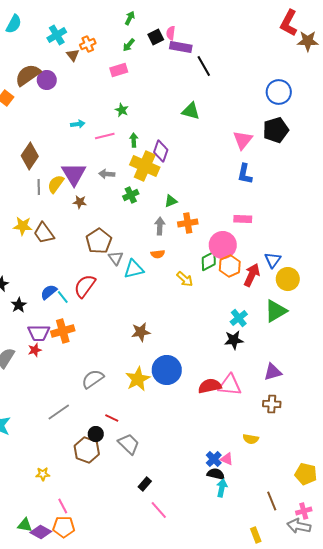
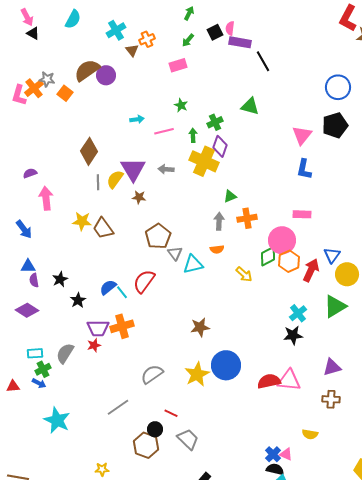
green cross: (131, 195) -> (215, 122), moved

